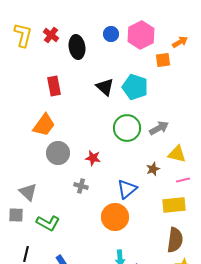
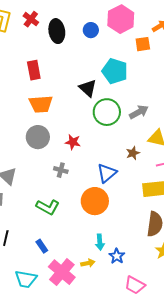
blue circle: (111, 34) -> (91, 30), moved
black triangle: (105, 87) -> (88, 88), moved
orange trapezoid: (44, 125) -> (41, 104), moved, turned 50
green L-shape: (48, 223) -> (48, 207), moved

